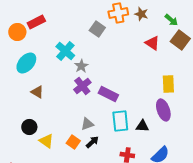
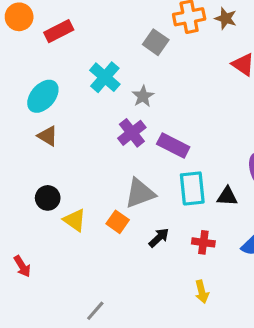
orange circle: (17, 32) -> (19, 17), moved
gray star: (81, 66) -> (143, 96), moved
brown triangle: (37, 92) -> (48, 136), moved
gray triangle: (87, 124) -> (140, 193), size x1.5
black arrow: (92, 142) -> (159, 238), moved

